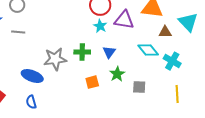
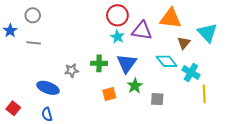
brown triangle: (165, 32) -> (184, 43), turned -48
blue triangle: (109, 52) -> (127, 63), size x1.5
gray star: (55, 59) -> (71, 70), size x0.6
yellow line: (177, 94) -> (204, 94), moved

